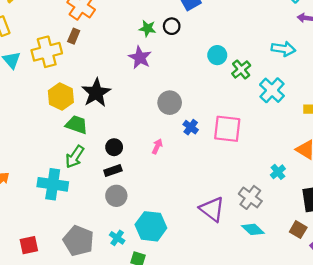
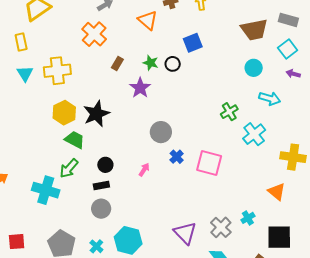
brown rectangle: (74, 36) -> (117, 64), moved
cyan circle: (217, 55) -> (254, 68), moved
cyan cross: (278, 172) -> (248, 218), moved

